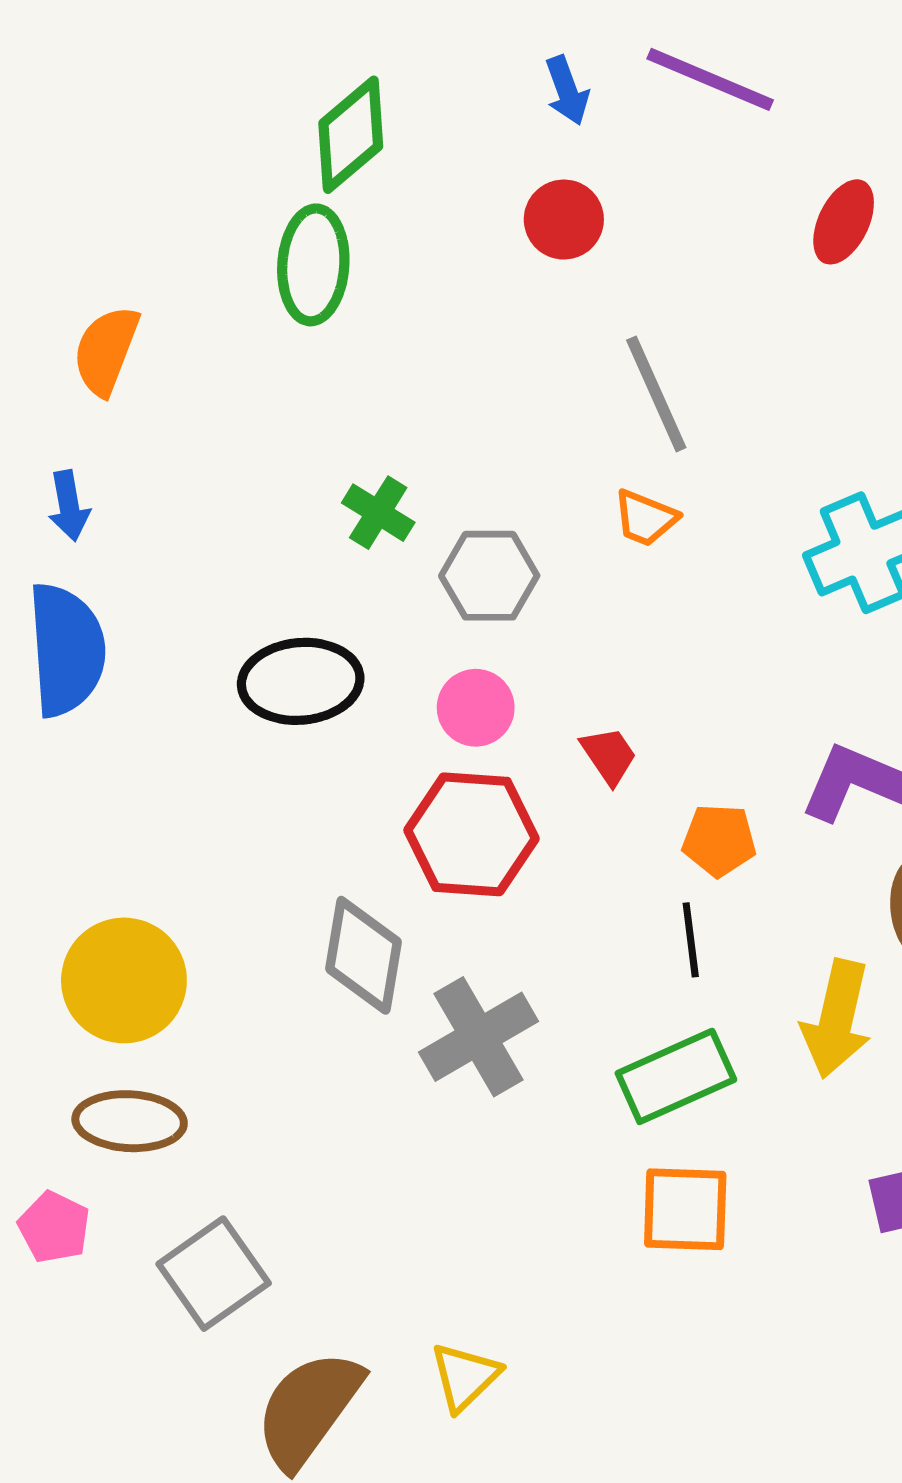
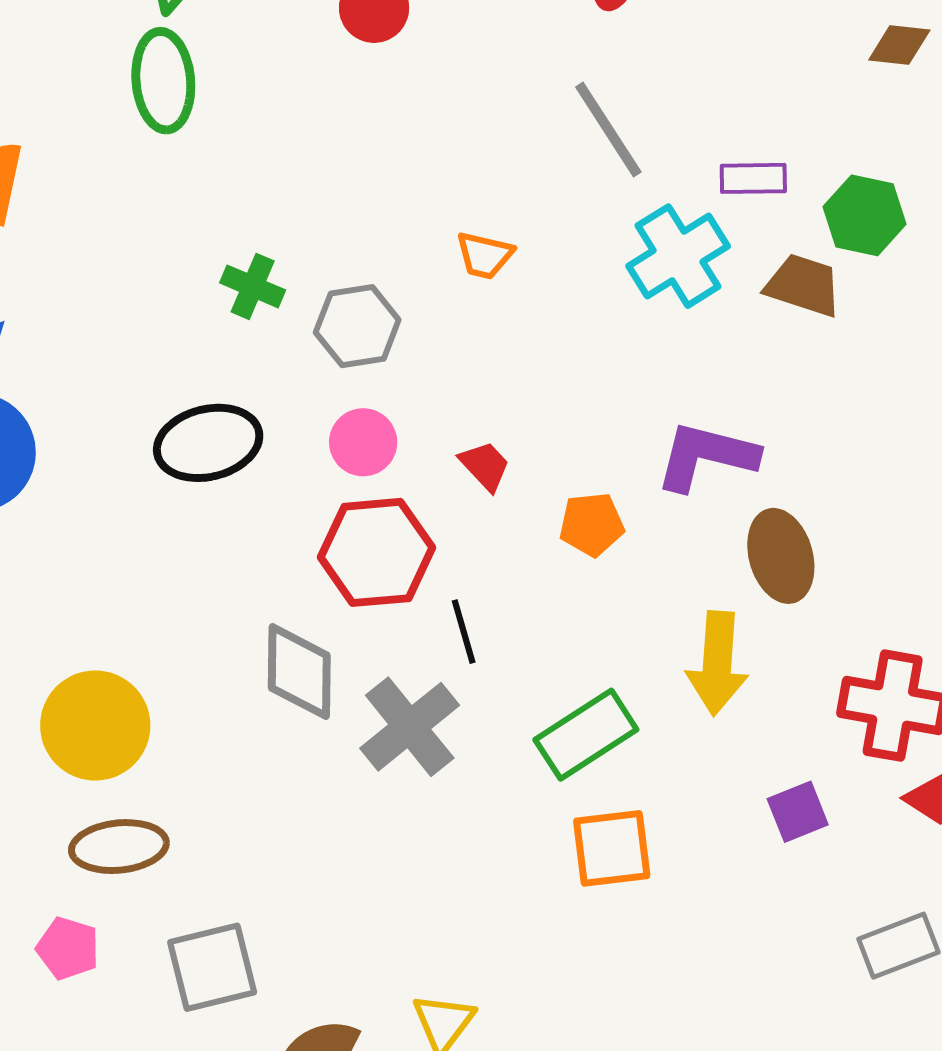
gray line: (656, 394) -> (608, 130), moved
black line: (691, 940) -> (464, 632), moved
gray square: (214, 1274) -> (212, 967), turned 30

